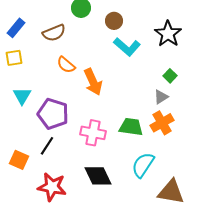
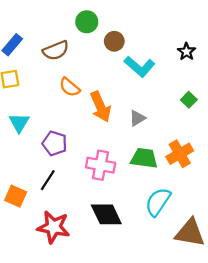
brown circle: (114, 21) -> (114, 41), moved
black star: (168, 34) -> (187, 52), size x0.6
gray triangle: (161, 97) -> (137, 118), moved
purple pentagon: (53, 114) -> (55, 143), size x0.7

